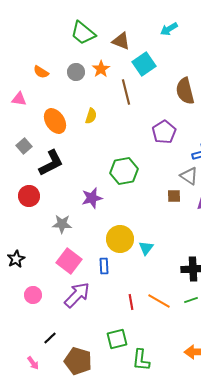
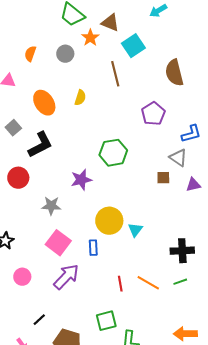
orange star: (101, 69) -> (90, 38), moved
orange semicircle: (41, 72) -> (30, 54), turned 77

